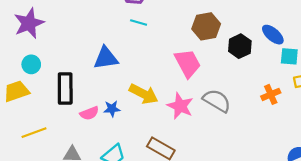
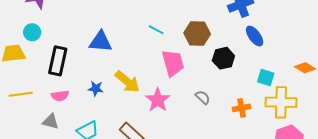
cyan line: (139, 23) -> (156, 30), moved
blue ellipse: (273, 35) -> (255, 36), moved
gray semicircle: (217, 101) -> (203, 97), moved, size x0.6
pink semicircle: (89, 113) -> (60, 96), moved

